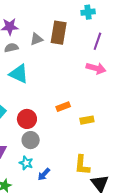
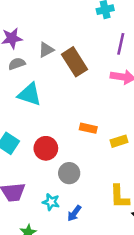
brown rectangle: (59, 33) -> (74, 62), moved, turned -35
orange rectangle: (63, 107) -> (88, 128), turned 40
gray circle: (31, 140) -> (69, 173), moved

